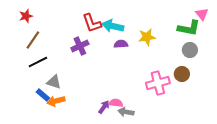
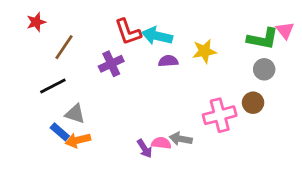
pink triangle: (202, 14) -> (285, 30), moved
brown line: (33, 40) -> (64, 47), moved
purple arrow: (104, 107) -> (145, 149), turned 112
gray arrow: (126, 112) -> (181, 139), moved

